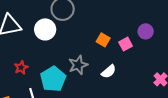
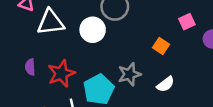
pink square: (126, 44) -> (187, 22), moved
red star: (21, 68) -> (61, 73), size x1.6

